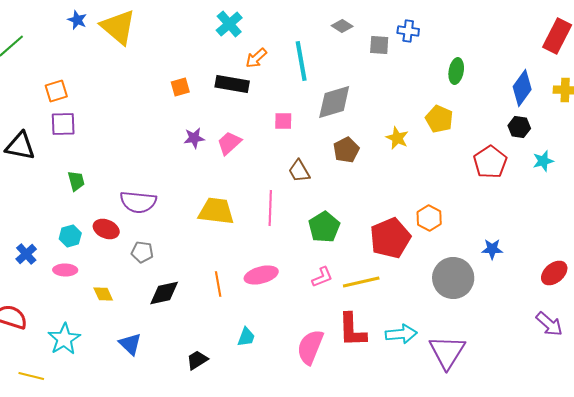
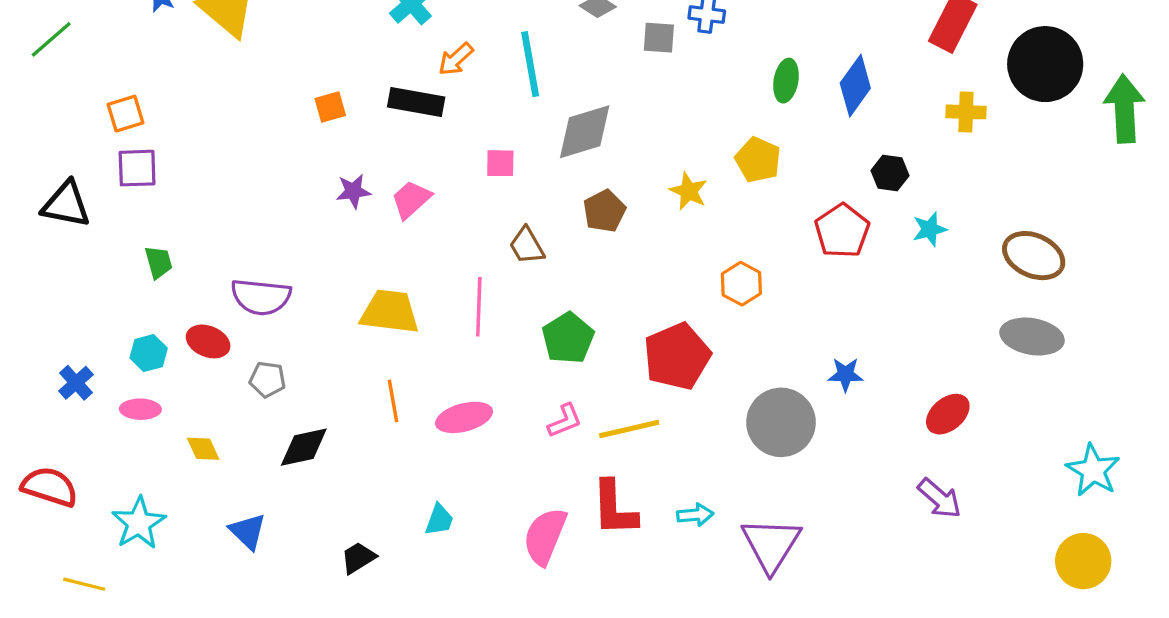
blue diamond: (522, 88) -> (855, 86), moved
orange hexagon: (429, 218) -> (741, 284), moved
orange line: (218, 284) -> (393, 401), moved
cyan arrow: (401, 334) -> (695, 515), size x0.7

